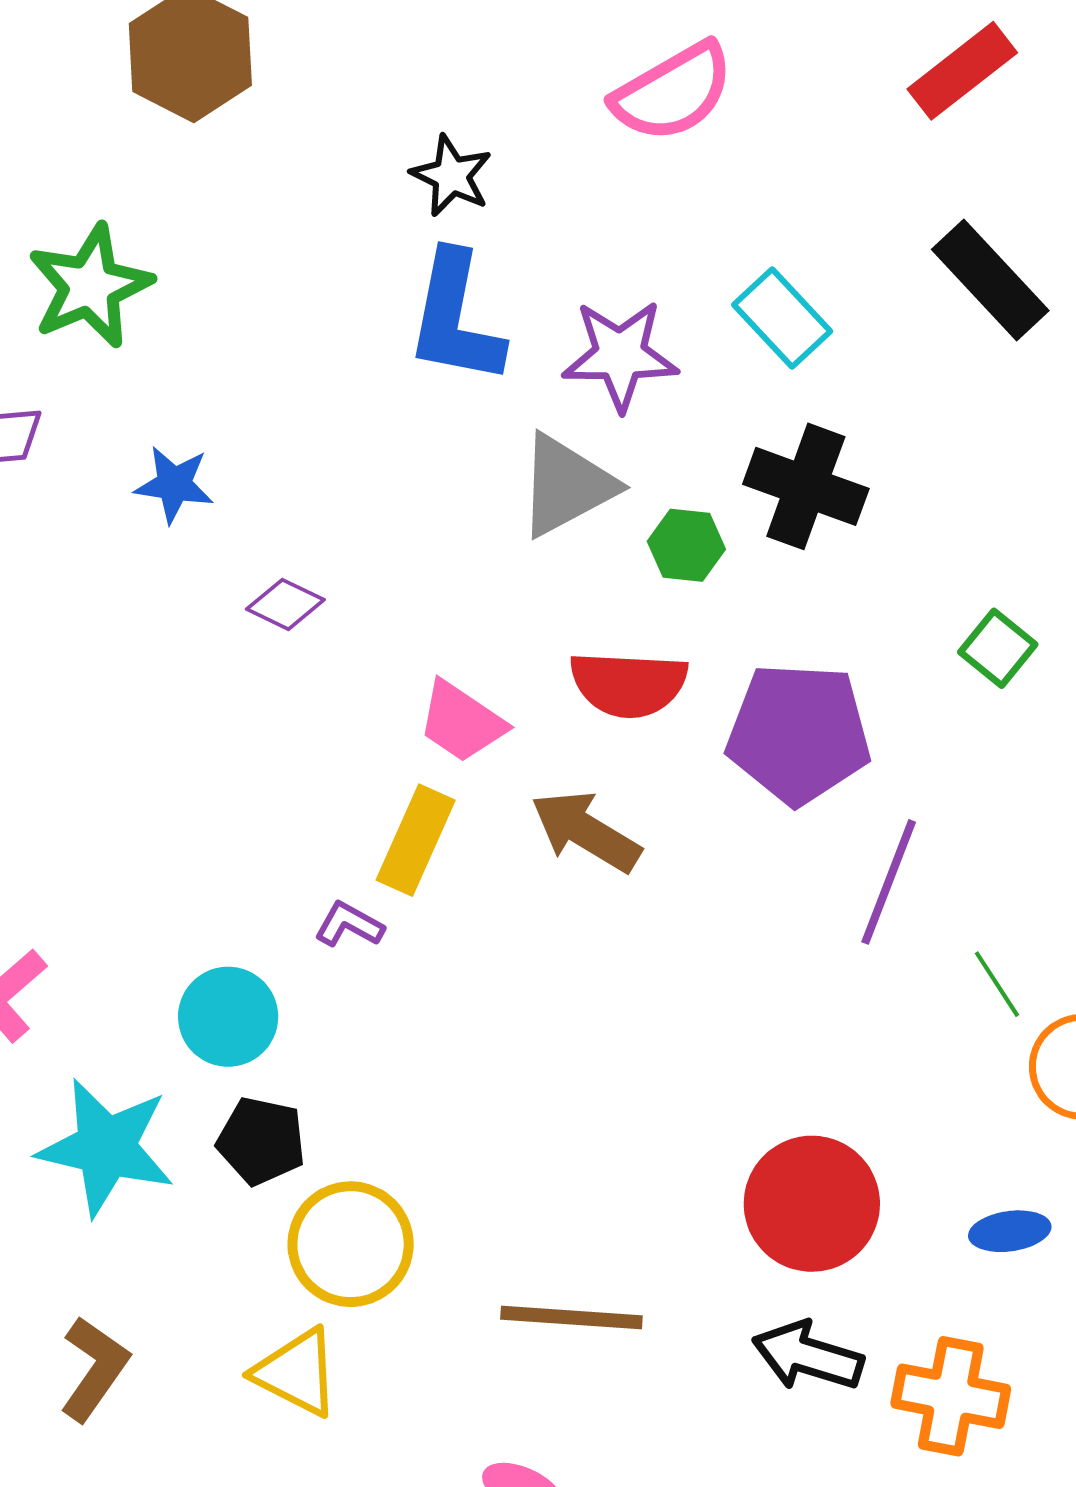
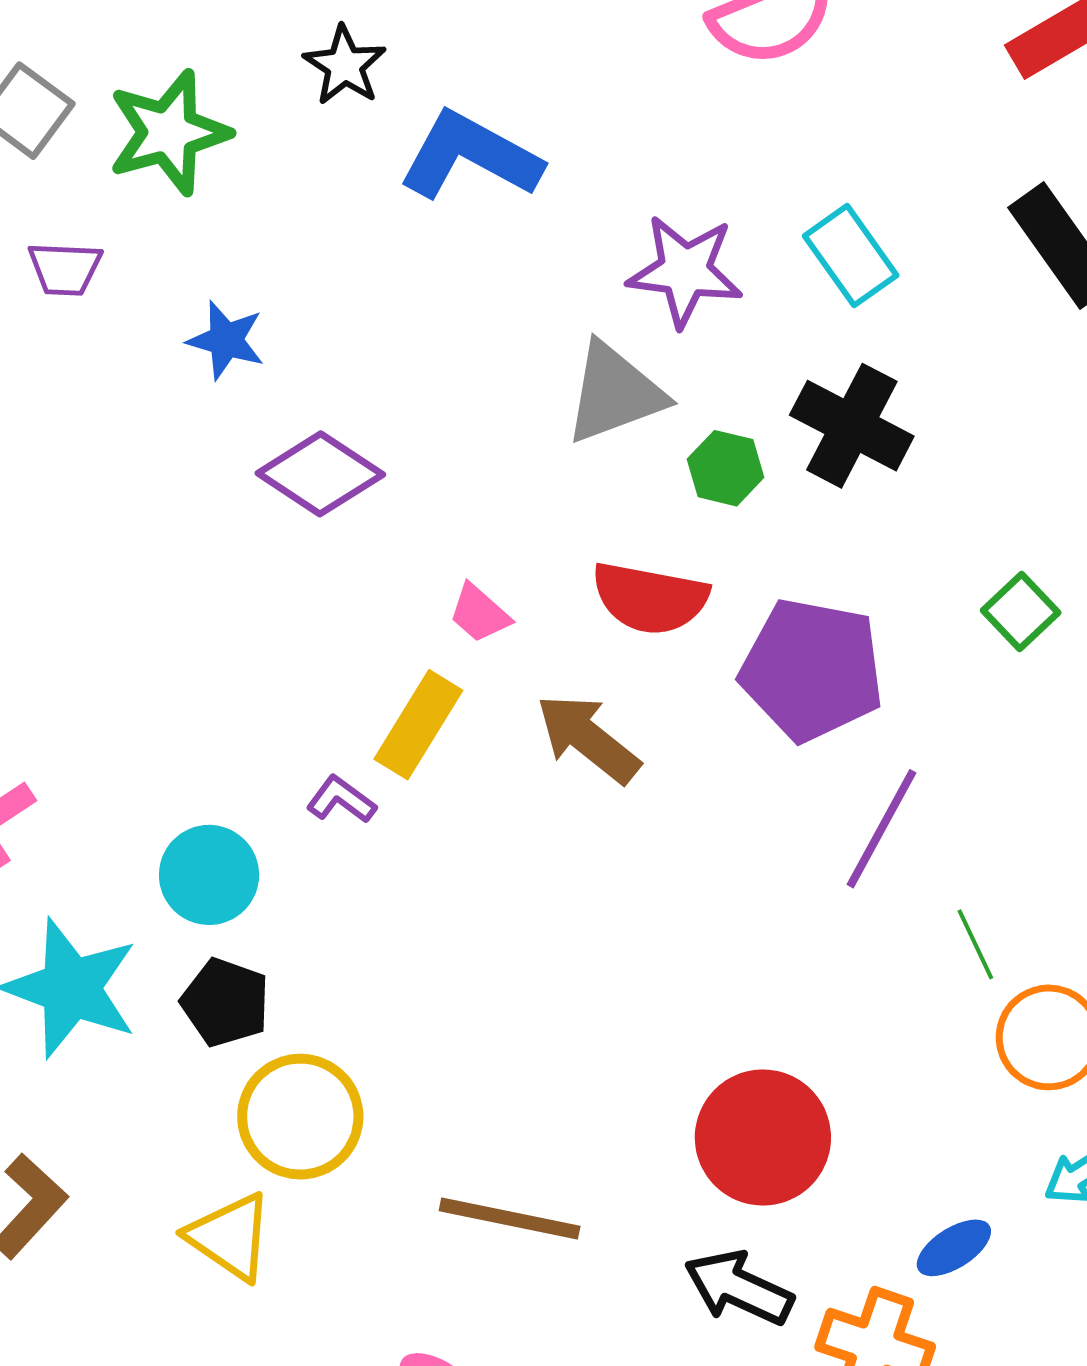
black star: (451, 176) -> (345, 65), moved
blue L-shape: (455, 318) -> (470, 156), moved, turned 100
purple diamond: (285, 604) -> (320, 474), size x1.6
pink trapezoid: (462, 722) -> (479, 613), size x0.7
blue ellipse: (1010, 1231) -> (954, 1248), moved, turned -32

